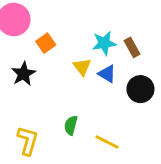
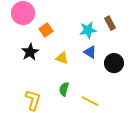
brown rectangle: (132, 47) -> (110, 23), moved
yellow triangle: (82, 67) -> (62, 58), moved, turned -32

